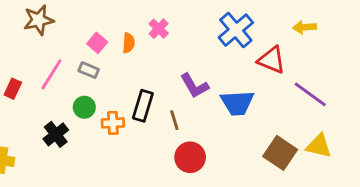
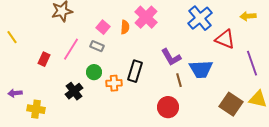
pink cross: (159, 29) -> (146, 17), size x1.6
purple line: (310, 94) -> (252, 63), turned 35
brown line: (174, 120) -> (179, 80), moved

